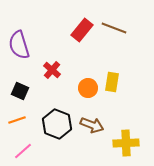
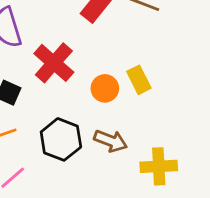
red cross: (52, 70) -> (54, 63), size x1.6
yellow rectangle: (112, 82) -> (139, 80), turned -36

